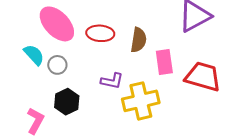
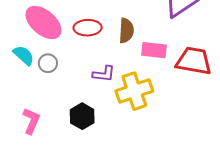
pink rectangle: (164, 62) -> (154, 50), turned -70
black hexagon: (67, 102) -> (82, 116), moved

